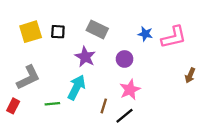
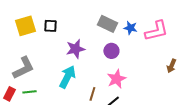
gray rectangle: (97, 29) -> (107, 24), moved
purple star: (85, 57) -> (75, 49), turned 30
green line: (52, 104) -> (29, 92), moved

